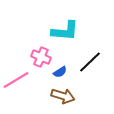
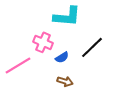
brown arrow: (63, 96) -> (65, 81), size x0.7

